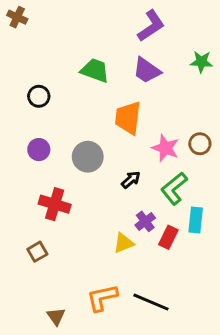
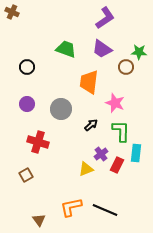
green star: (201, 62) -> (139, 52), moved
brown circle: (200, 144) -> (126, 67), moved
green L-shape: (174, 188) -> (121, 131), turned 130

